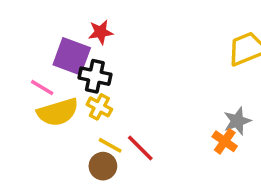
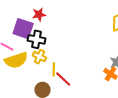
yellow line: (110, 145) -> (54, 69), moved, turned 64

